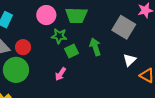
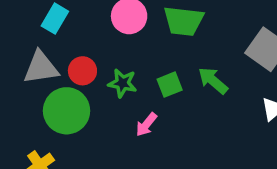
green star: (59, 36) -> (122, 83), moved
green arrow: (95, 47) -> (213, 81), turned -36

